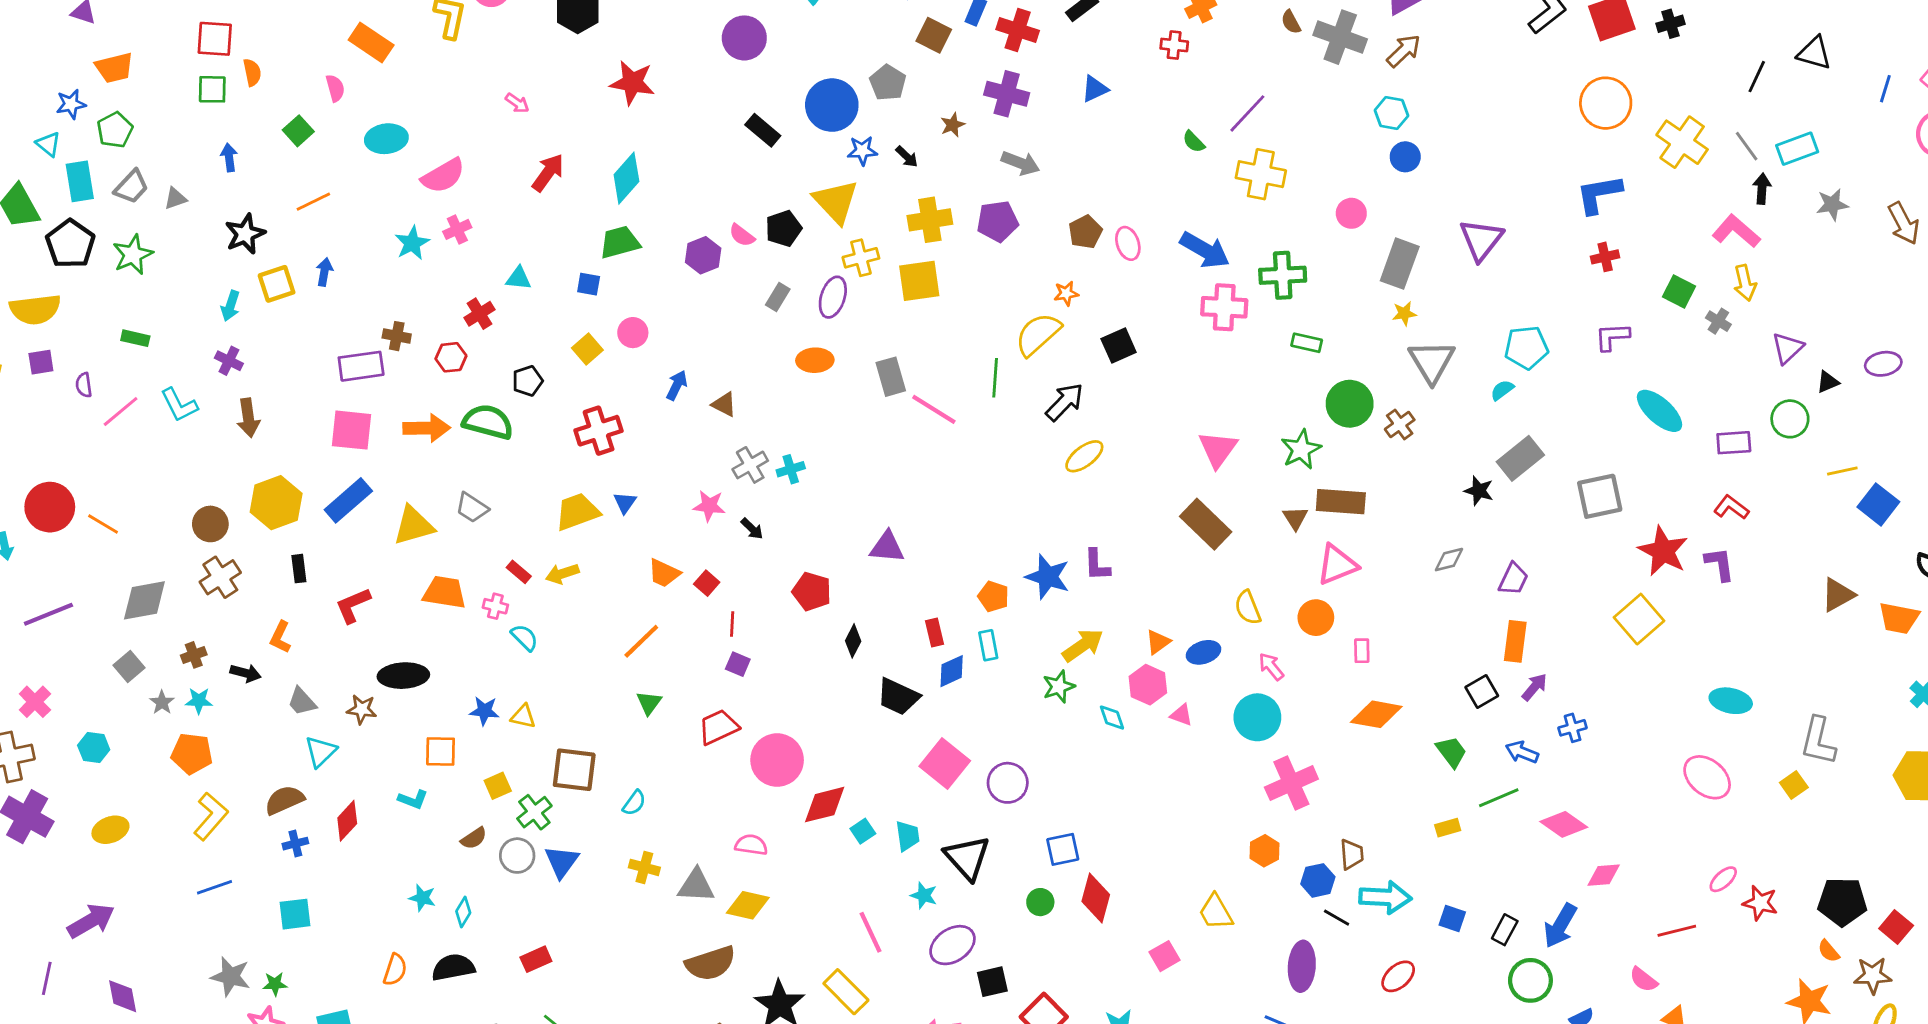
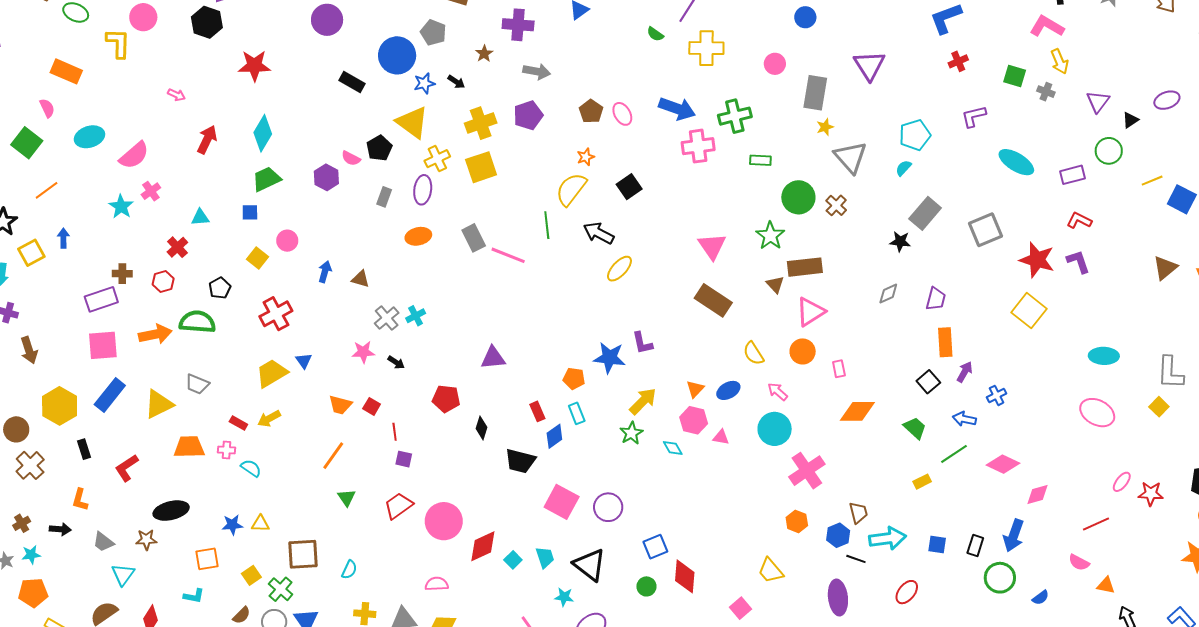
green square: (298, 131) -> (27, 143), size x1.4
black arrow: (1065, 402) -> (599, 233), turned -96

